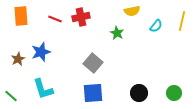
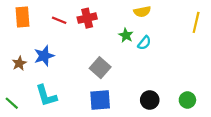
cyan semicircle: (156, 26) -> (144, 43), moved

